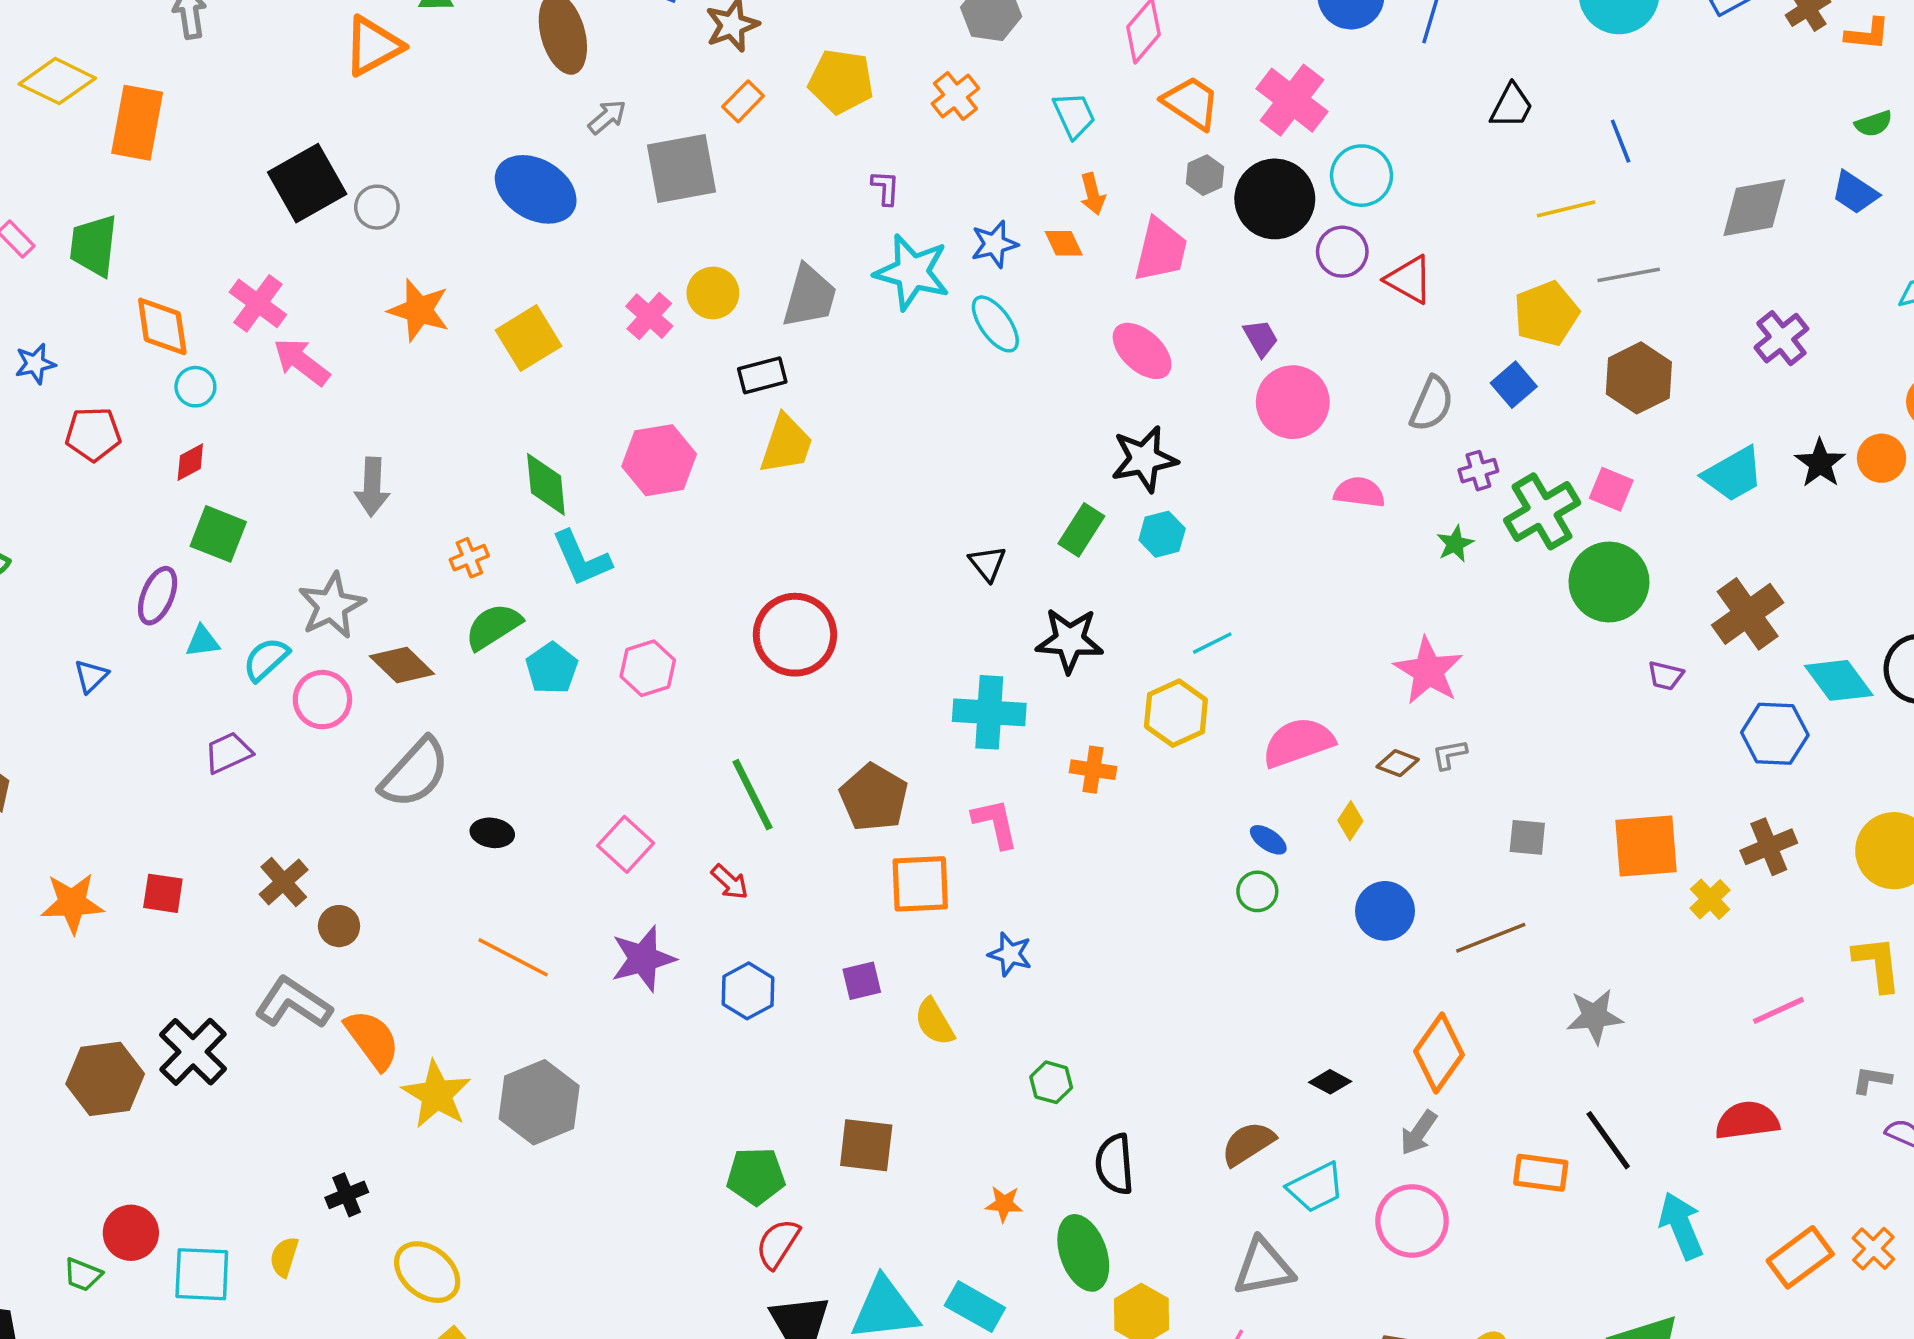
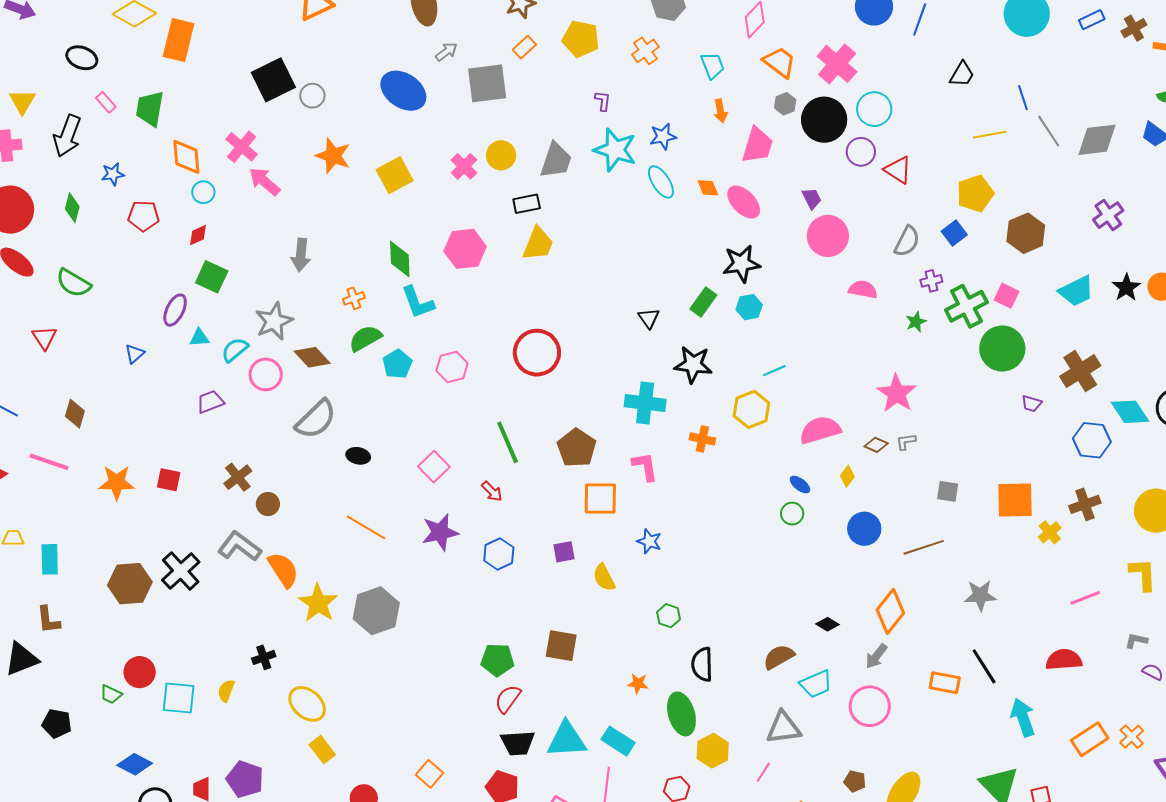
orange diamond: (1064, 243) -> (708, 188), moved
gray line: (1629, 275) -> (1049, 131), moved, turned 64

